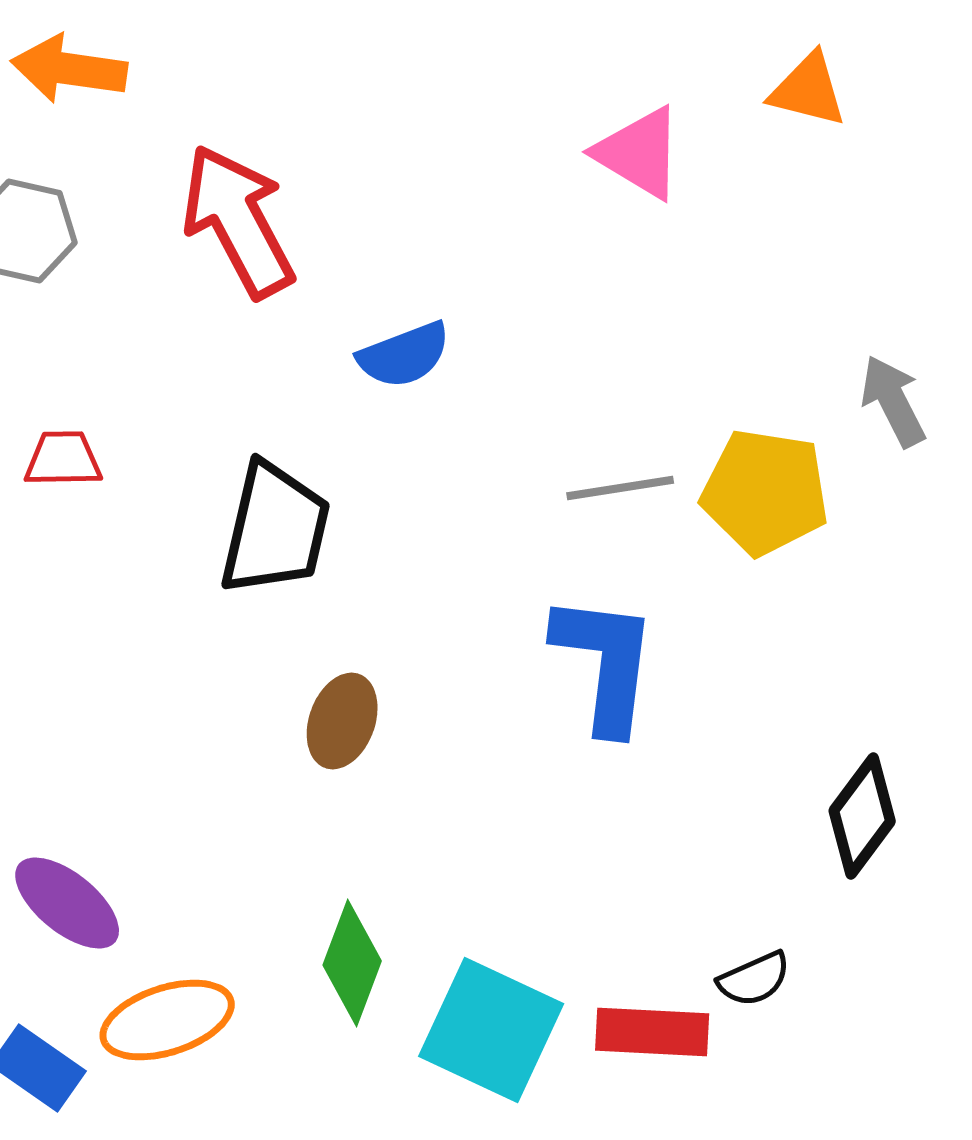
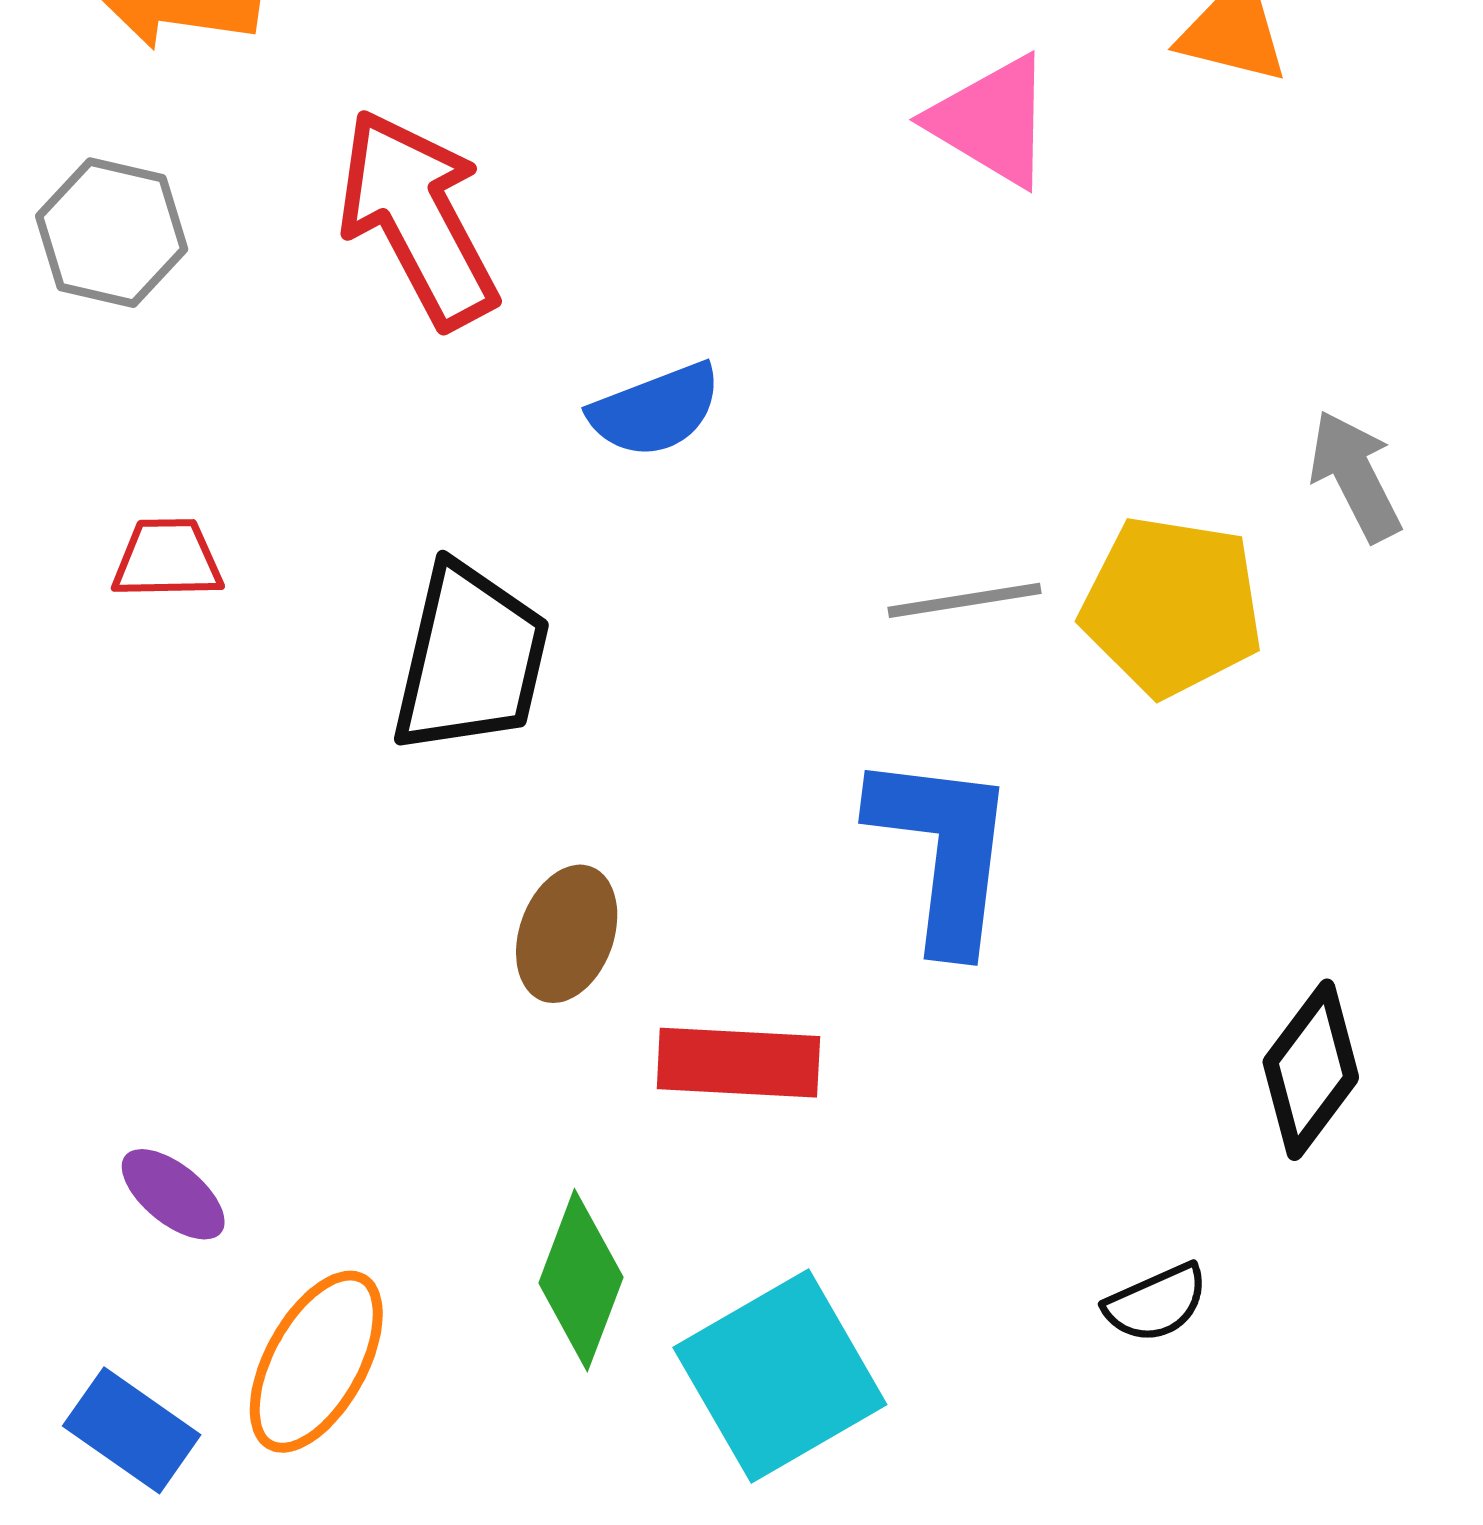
purple ellipse: (67, 903) -> (173, 1194), size x0.7
orange ellipse: (167, 1020) -> (316, 1362), turned -43
cyan square: (491, 1030) -> (780, 1376), turned 35
red rectangle: (652, 1032) -> (738, 1063), moved

